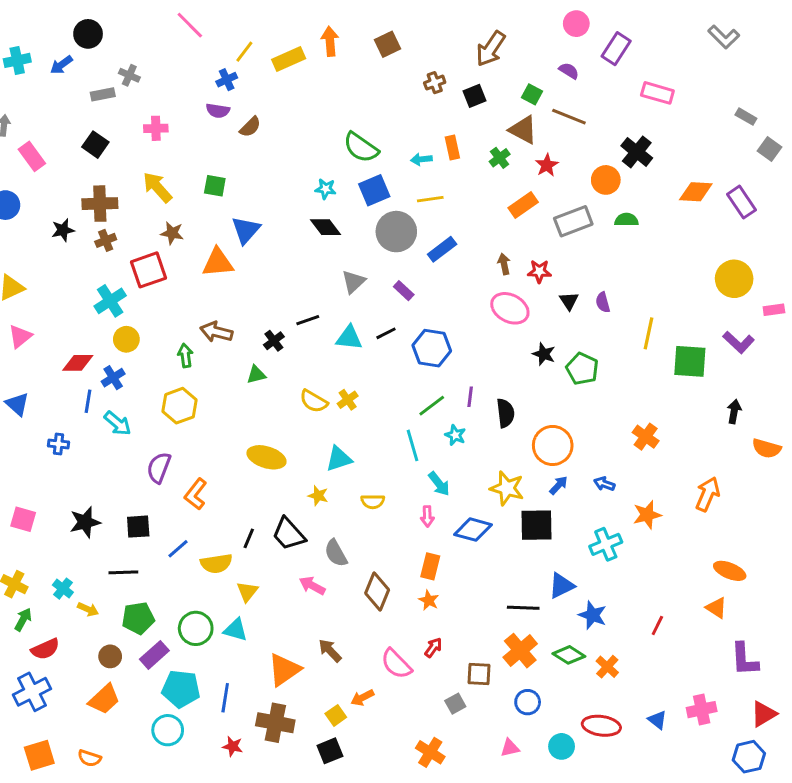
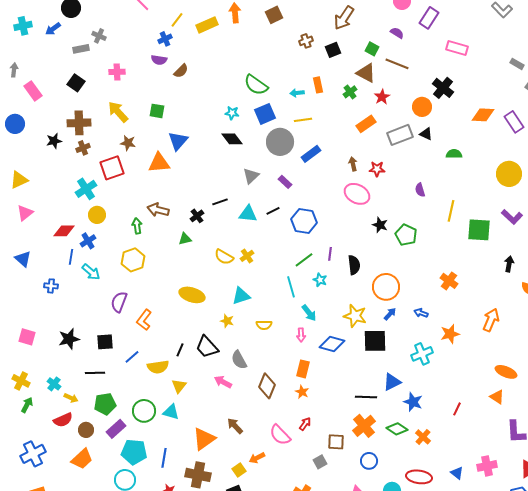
green semicircle: (626, 220) -> (454, 154), moved
black triangle: (569, 301) -> (426, 134), moved, turned -32
red semicircle: (45, 649) -> (63, 420), moved

